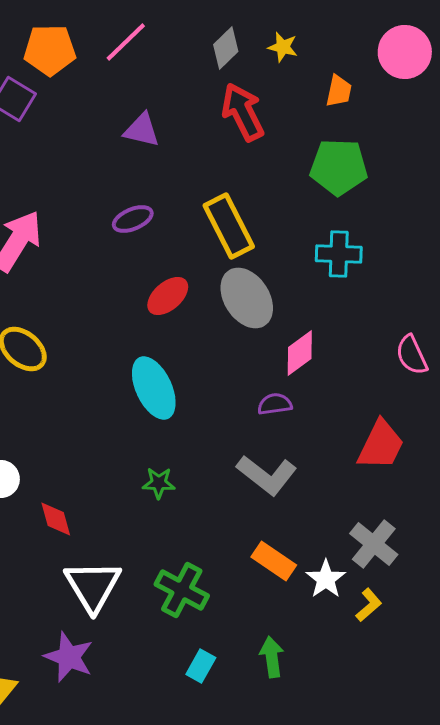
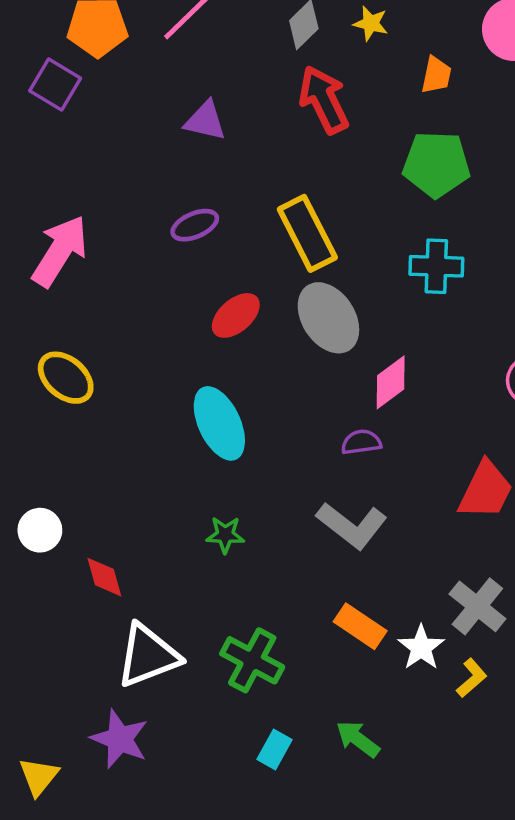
white triangle: (93, 586) -> (148, 656), turned 40
green arrow: (272, 657) -> (358, 739), turned -45

